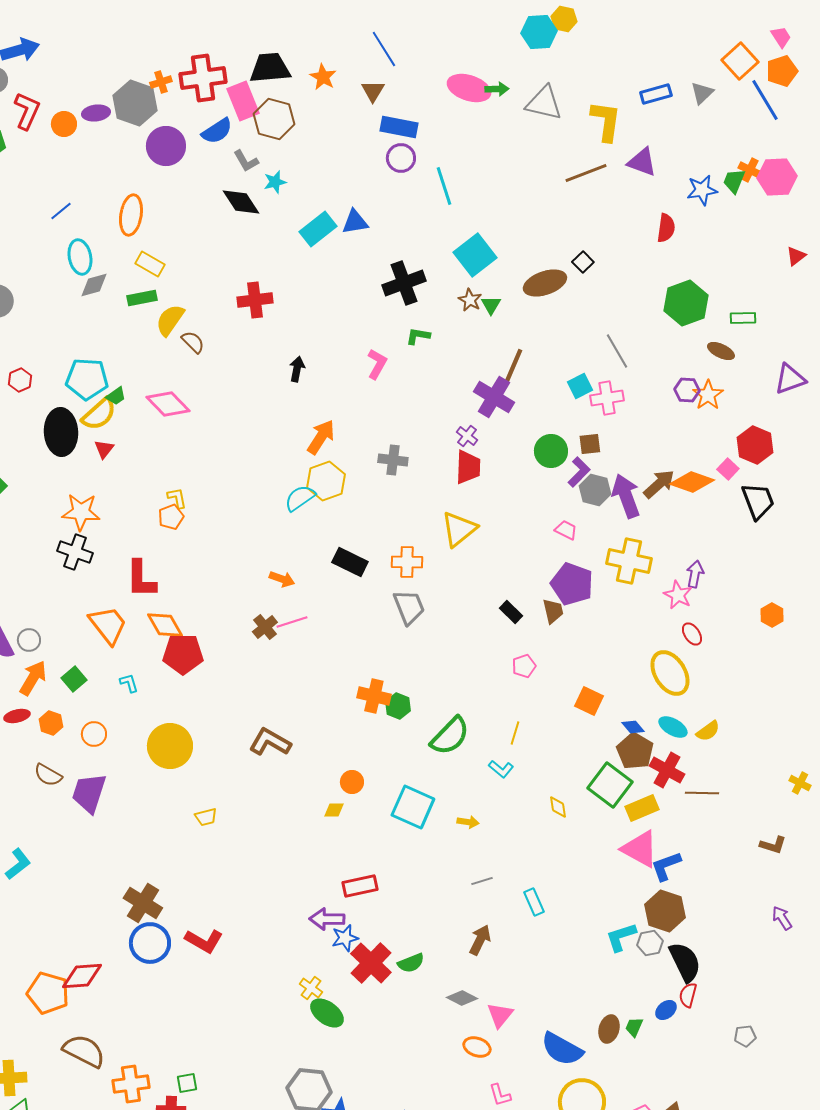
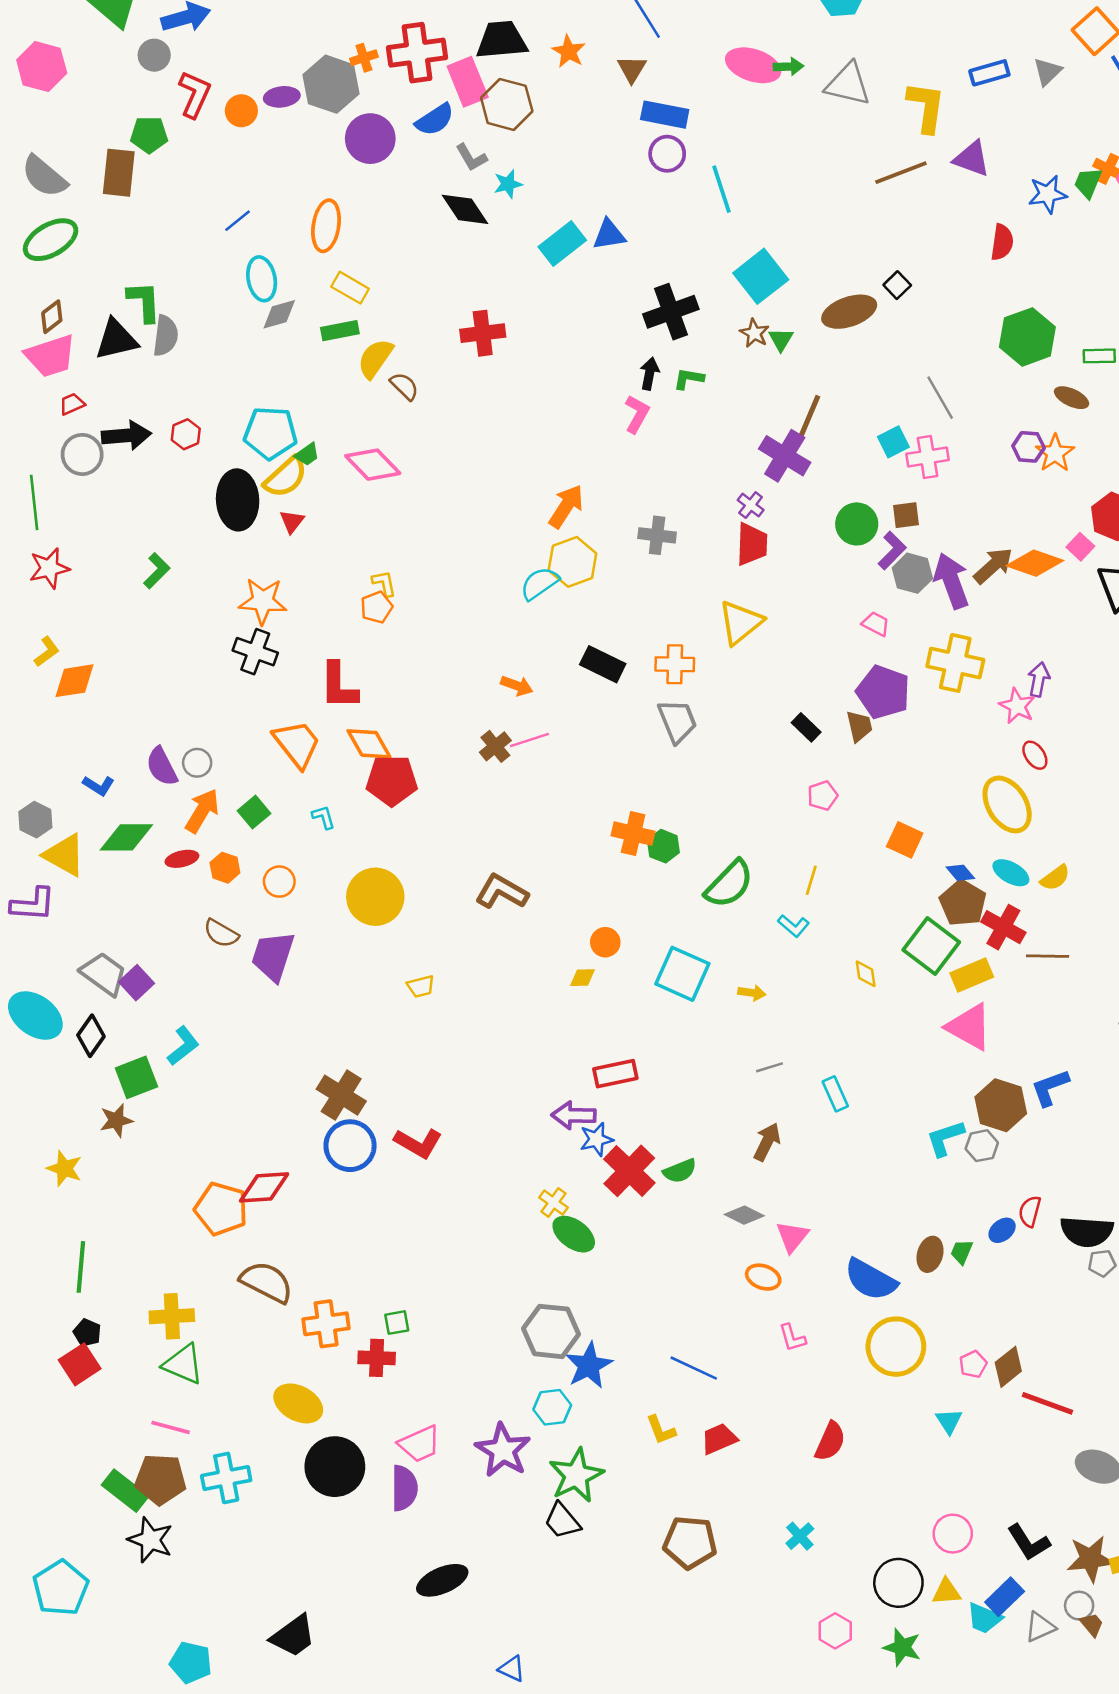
black arrow: (297, 369) -> (649, 374), moved
blue L-shape: (666, 866) -> (1050, 1088), moved
black semicircle: (685, 962) -> (1087, 1232), moved, turned 120

